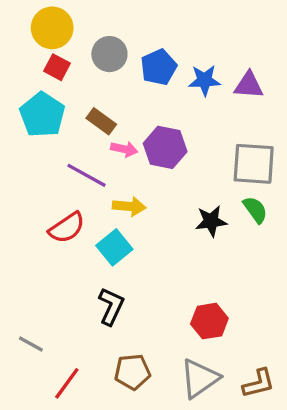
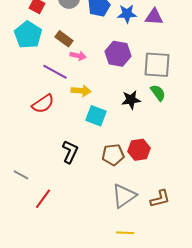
purple hexagon: (165, 147) -> (118, 54), moved
cyan square: (114, 247) -> (96, 116), moved, turned -30
red hexagon: (209, 321) -> (139, 150), moved
brown pentagon: (132, 372) -> (113, 155), moved

